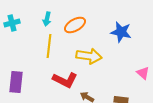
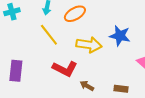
blue star: (121, 32) -> (120, 36), moved
yellow line: (49, 46) -> (49, 35), turned -45

